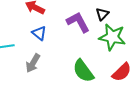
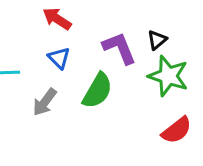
green semicircle: (83, 71) -> (97, 91), moved, turned -120

